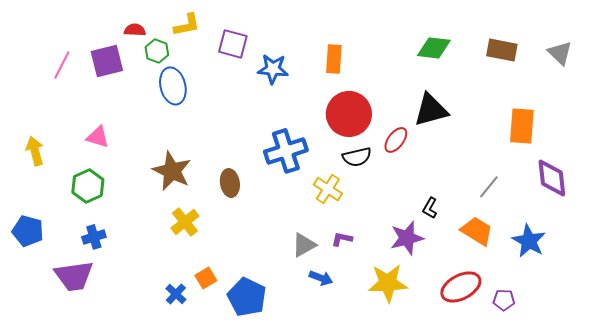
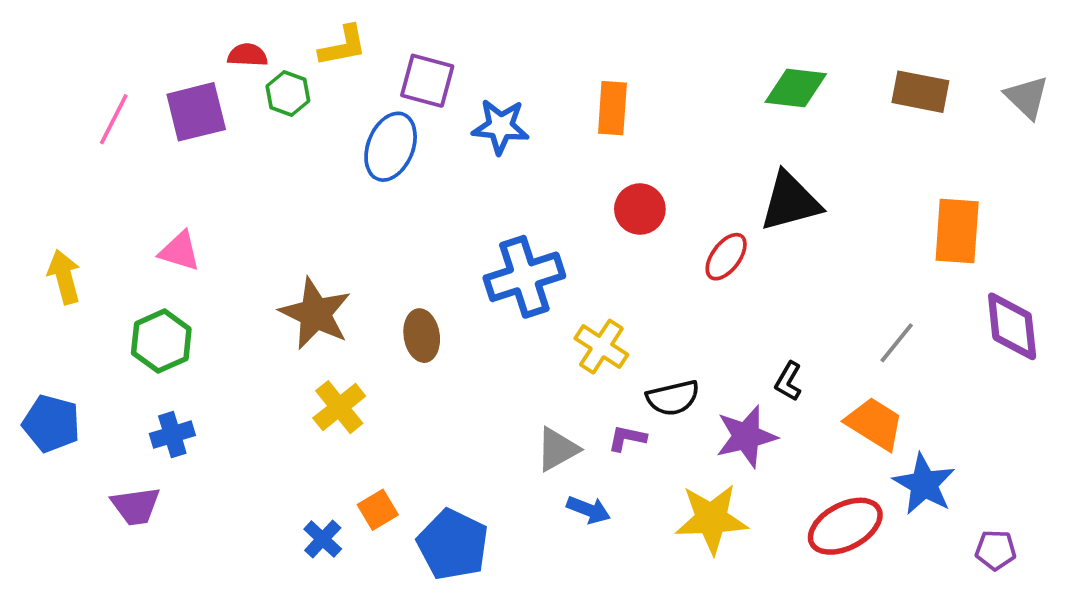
blue ellipse: (173, 86) -> (391, 147), moved, turned 36
red circle: (349, 114) -> (640, 209), size x0.6
black semicircle: (357, 157) -> (673, 398), moved
blue star: (529, 241) -> (924, 484), moved
purple trapezoid: (74, 276) -> (136, 506), size x0.7
purple pentagon: (504, 300) -> (996, 550), moved

